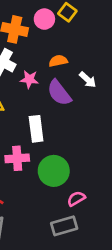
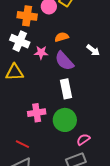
white arrow: (88, 80) -> (93, 50), moved
white rectangle: (36, 129) -> (66, 89), moved

